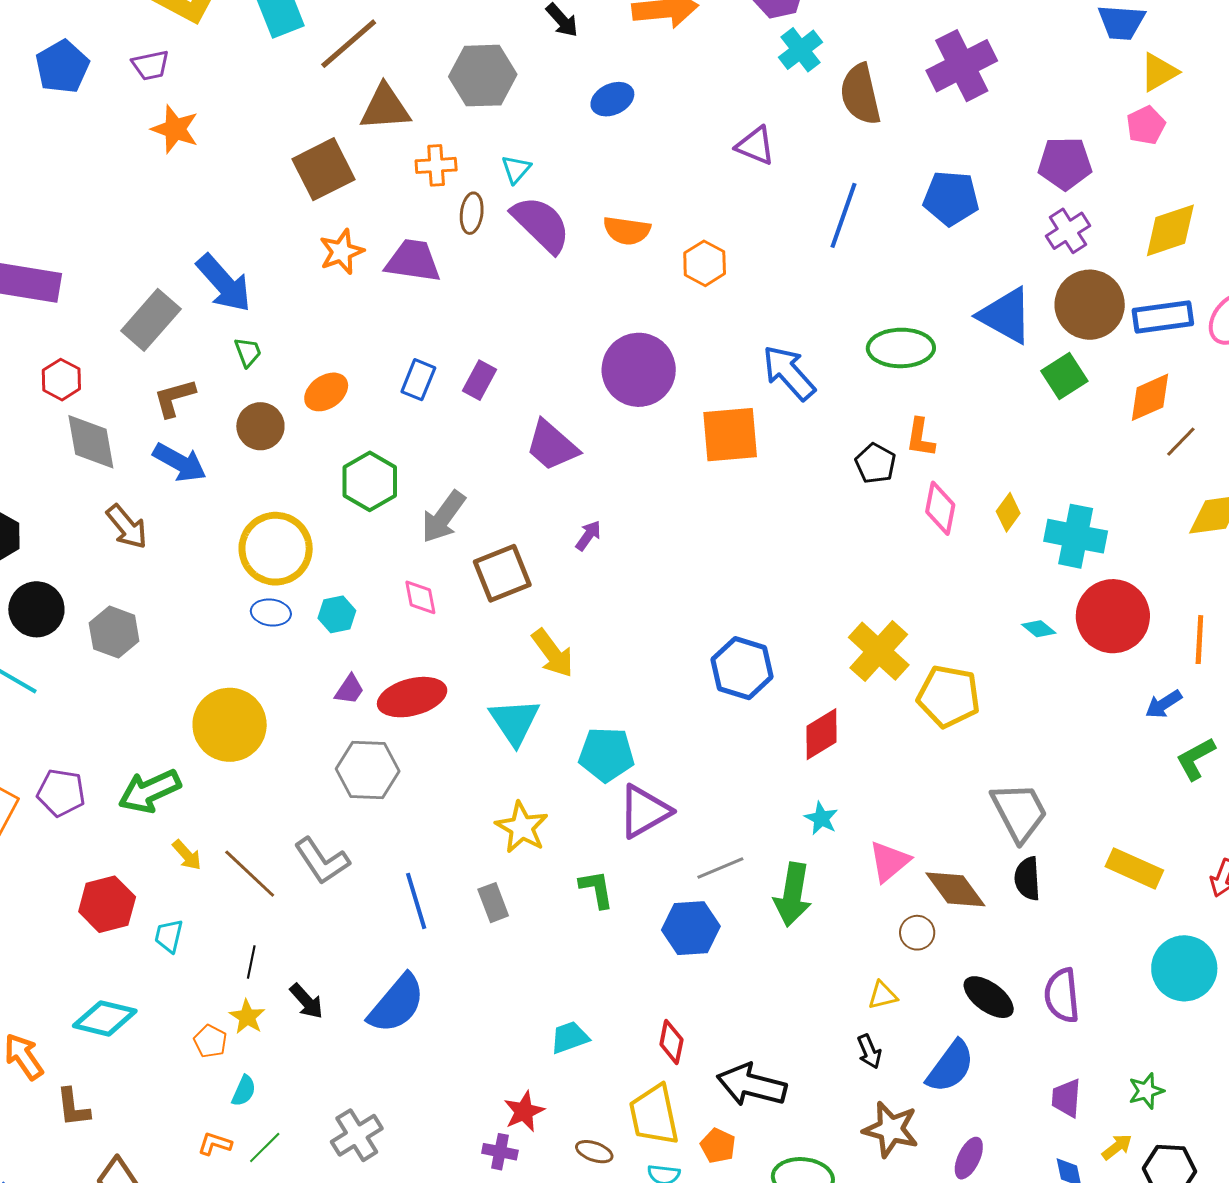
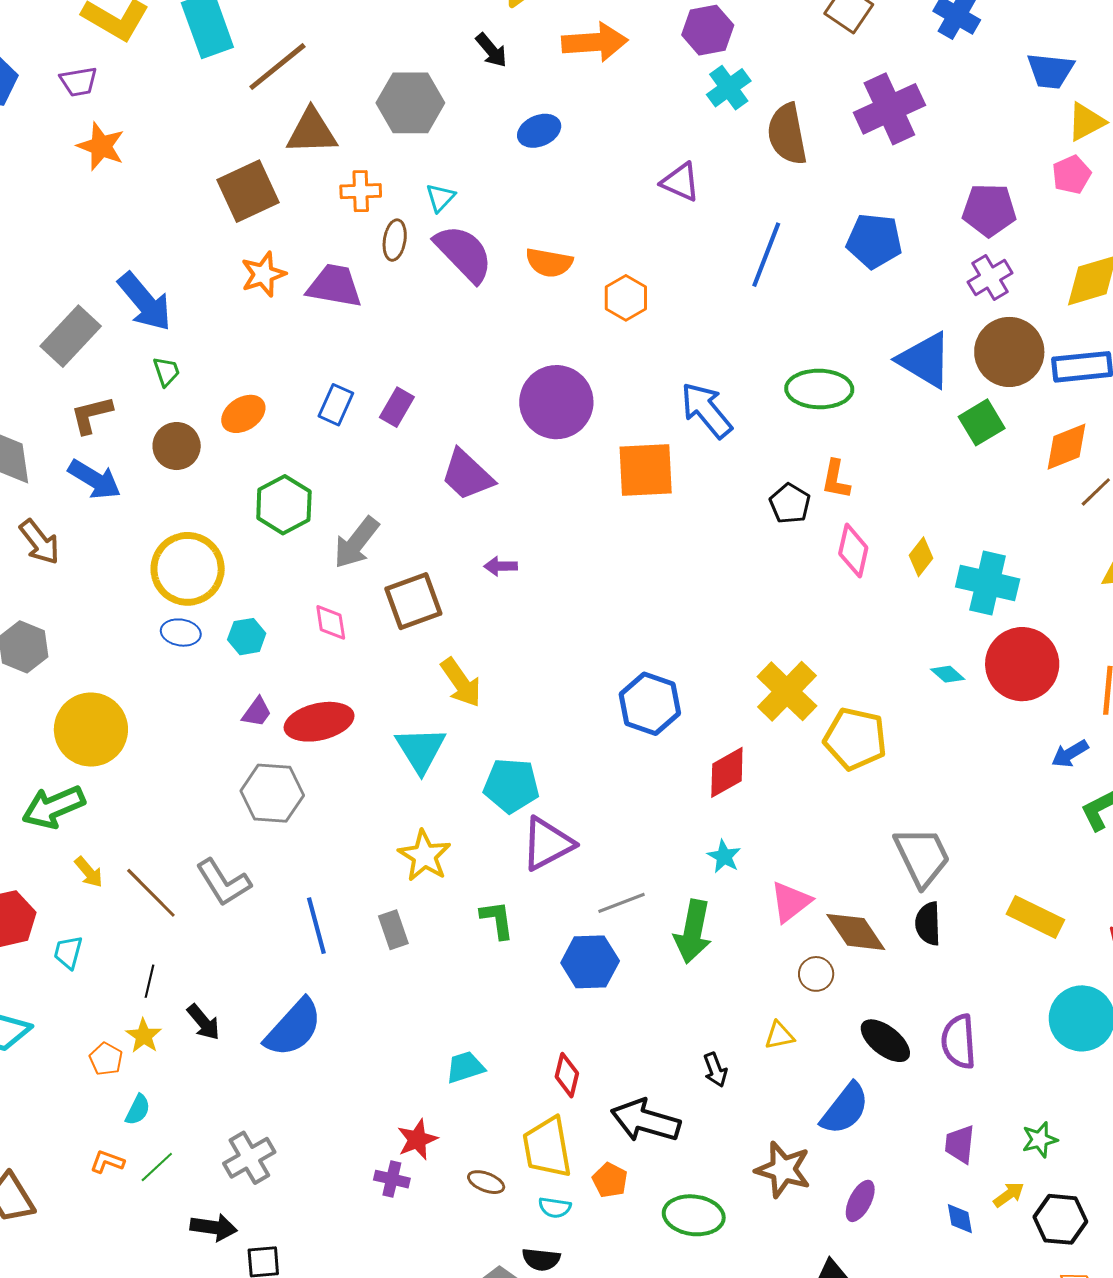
purple arrow: (588, 536) -> (501, 566), turned -128
yellow circle: (230, 725) -> (91, 730), moved
black arrow: (869, 1052) -> (715, 1070), moved

